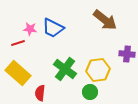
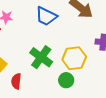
blue trapezoid: (53, 28) -> (46, 16), moved

